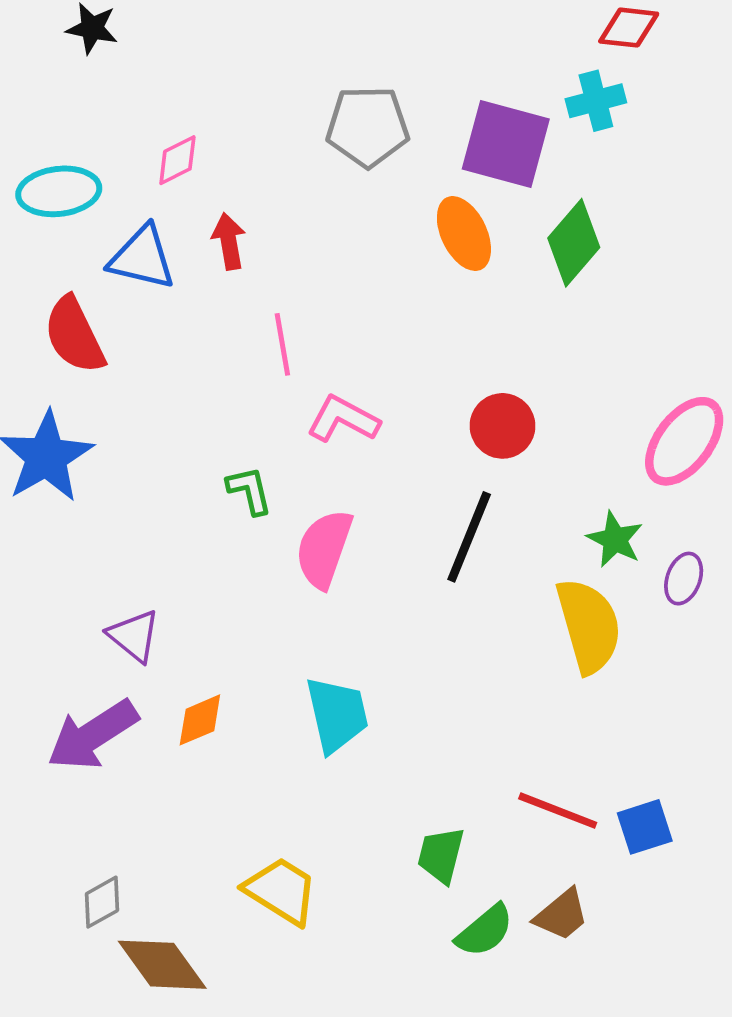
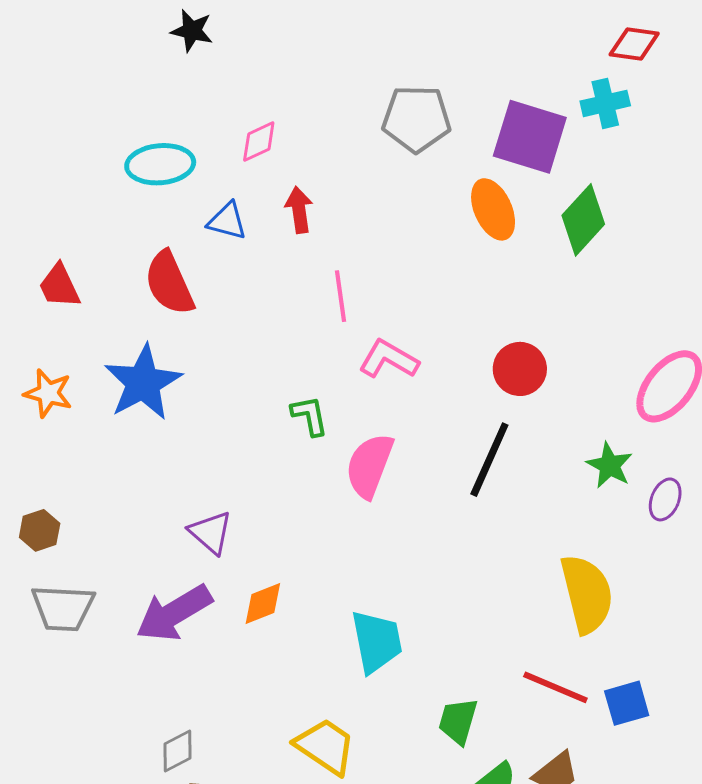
blue triangle: (142, 258) -> (227, 221), size x0.7
yellow semicircle: (589, 626) -> (587, 594), moved
cyan trapezoid: (337, 714) -> (377, 642), moved

